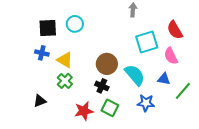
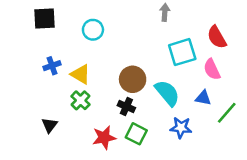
black square: (48, 28) -> (45, 19), moved
blue cross: (42, 53) -> (52, 66), turned -32
black triangle: (40, 101) -> (50, 125), turned -32

